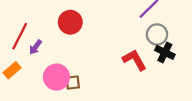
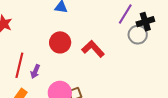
black cross: (165, 52) -> (145, 22), moved, turned -30
red L-shape: (134, 60) -> (93, 49), moved

